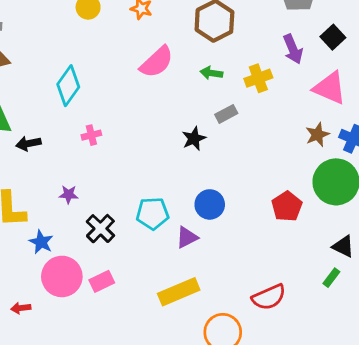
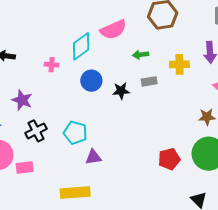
green arrow: (211, 73) -> (141, 55), moved, turned -35
cyan diamond: (68, 86) -> (81, 46), moved
purple star: (69, 194) -> (22, 100), size x1.5
blue circle: (210, 204) -> (91, 81), moved

